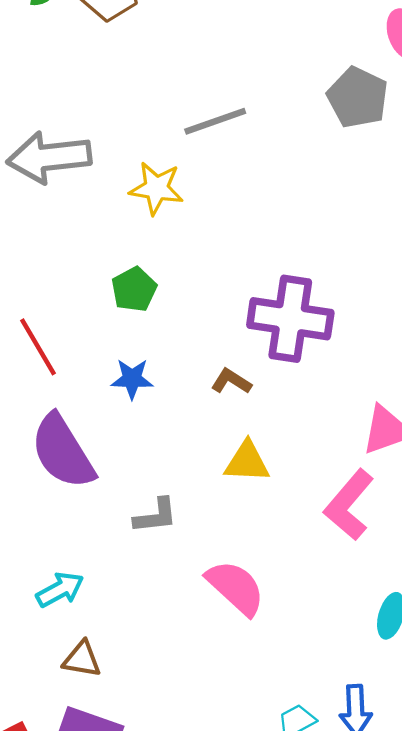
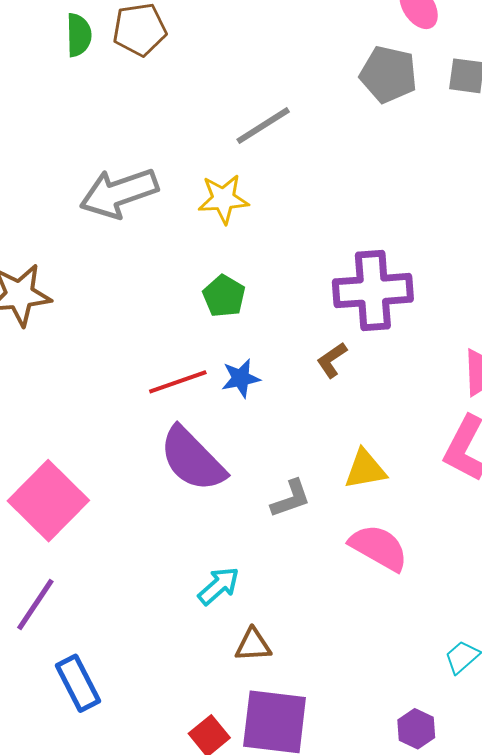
red line: (38, 347) -> (178, 382), moved, turned -66
brown L-shape: (231, 381) -> (332, 360), turned -54
yellow triangle: (247, 462) -> (365, 469), moved

